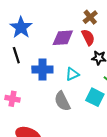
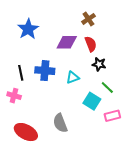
brown cross: (90, 17) -> (88, 19), moved
black line: (16, 55) -> (21, 73), moved
gray semicircle: (62, 101) -> (60, 123), moved

